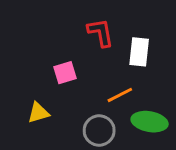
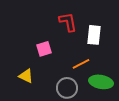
yellow triangle: (38, 113) -> (26, 76), turned 42

